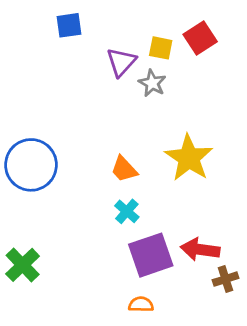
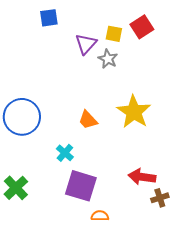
cyan cross: (127, 211) -> (65, 153), moved
purple square: (151, 255) -> (81, 186), moved, turned 36

